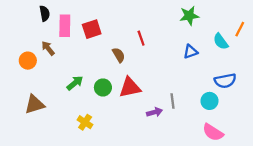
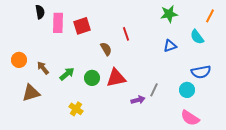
orange line: (240, 29) -> (210, 16), moved
brown arrow: (48, 48) -> (43, 68), moved
orange circle: (28, 61) -> (19, 60), moved
gray line: (172, 101) -> (154, 90), turned 32

